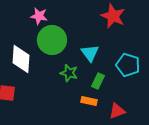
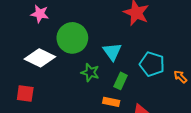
pink star: (39, 16) -> (40, 14), moved
white diamond: (21, 59) -> (40, 58), turned -68

